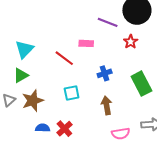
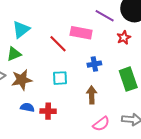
pink rectangle: (86, 43) -> (81, 33), size x1.5
red cross: (64, 129) -> (48, 111), turned 35
pink semicircle: (121, 134) -> (101, 124), turned -36

